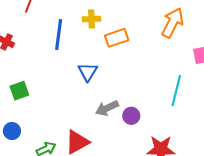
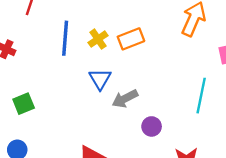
yellow cross: (91, 19) -> (98, 39), moved, turned -30
gray arrow: (107, 108) -> (125, 99), moved

